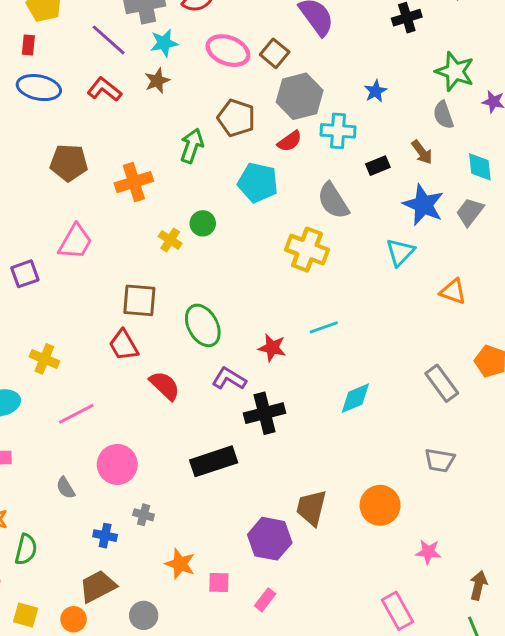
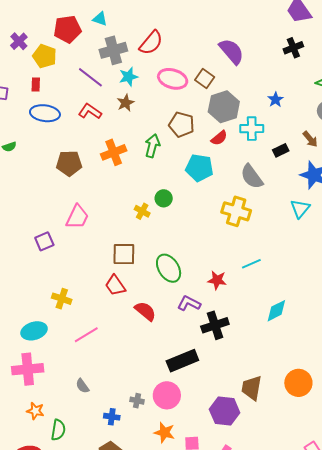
orange cross: (134, 182) -> (114, 152), moved
pink circle: (117, 464) -> (167, 395), moved

